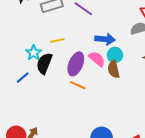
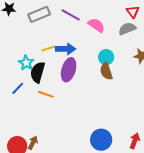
blue arrow: (105, 39) -> (66, 49), moved
pink semicircle: (97, 59) -> (96, 25), moved
orange line: (78, 85) -> (46, 94), moved

